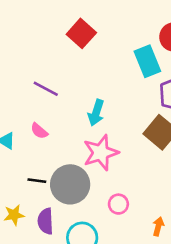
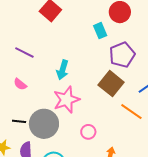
cyan rectangle: (147, 61) -> (100, 31), size x0.7
pink circle: (118, 204) -> (88, 132), moved

